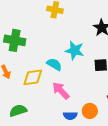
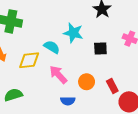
orange circle: (90, 111) -> (87, 82), moved

